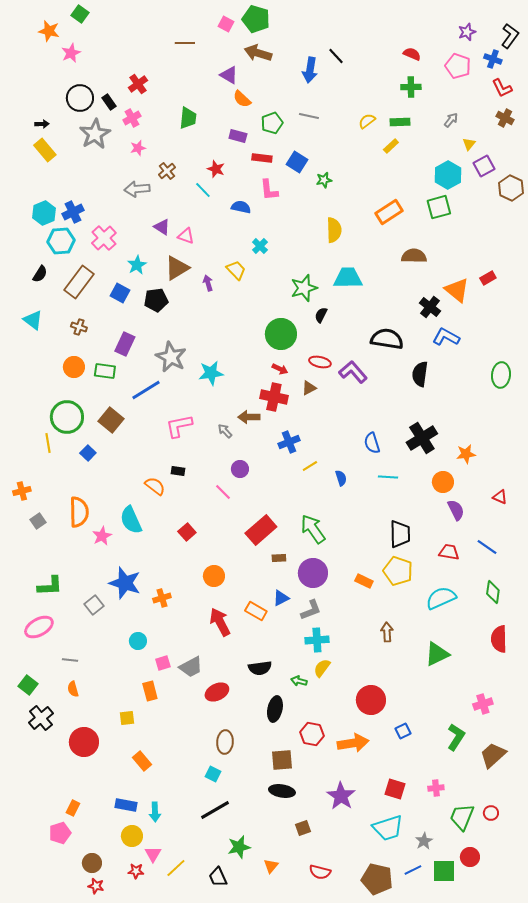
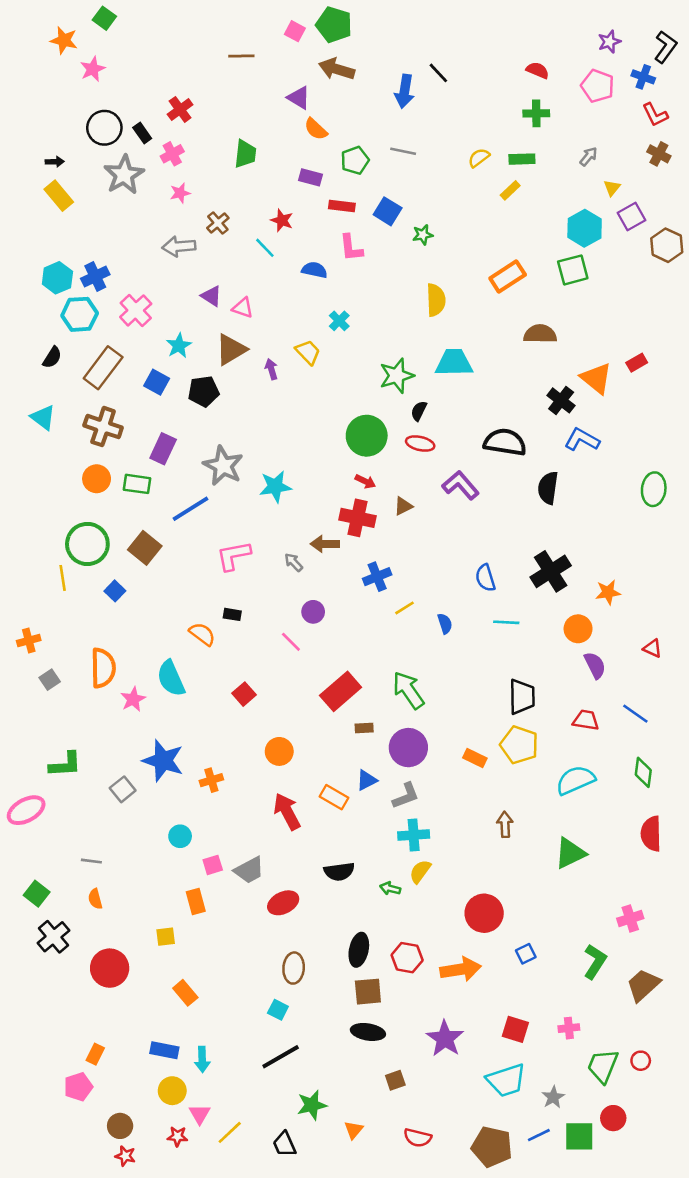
brown cross: (79, 327) -> (103, 427), size x1.8
red ellipse: (320, 362) -> (420, 444), moved
pink ellipse: (39, 627) -> (26, 810), moved
black ellipse: (275, 709) -> (359, 950), moved

